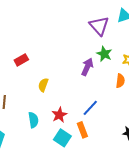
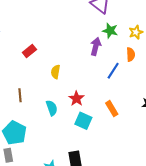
blue line: (90, 108) -> (113, 71), moved
orange rectangle: (82, 130) -> (112, 109), moved

